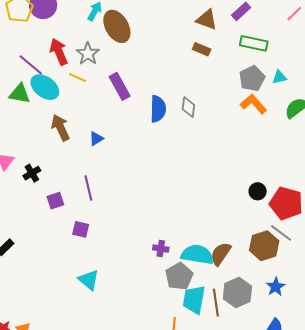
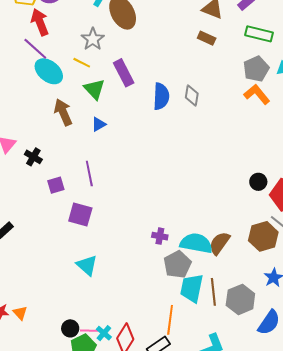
red arrow: (59, 52) -> (40, 22), moved
green triangle: (20, 94) -> (94, 89), moved, turned 35
black cross: (32, 173) -> (33, 157), turned -30
purple square: (81, 229) -> (80, 215), size x1.4
gray hexagon: (237, 292) -> (240, 299), moved

